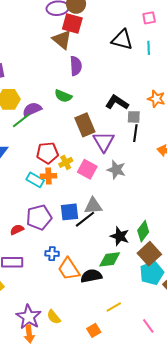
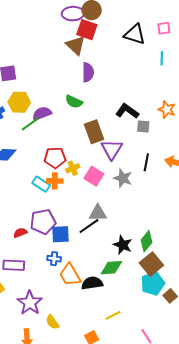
black triangle: (122, 40) -> (135, 34), moved
black line: (135, 133) -> (146, 162), moved
blue square: (70, 212) -> (60, 234), moved
purple star: (29, 317) -> (30, 303), moved

